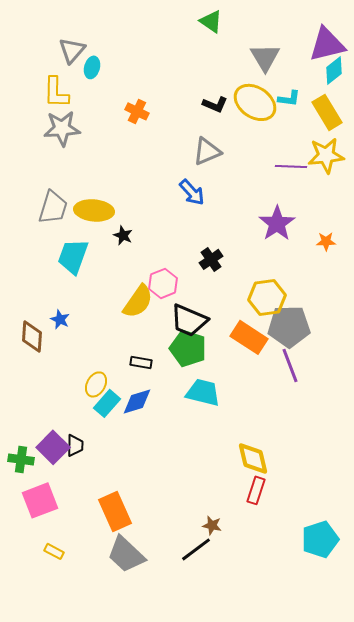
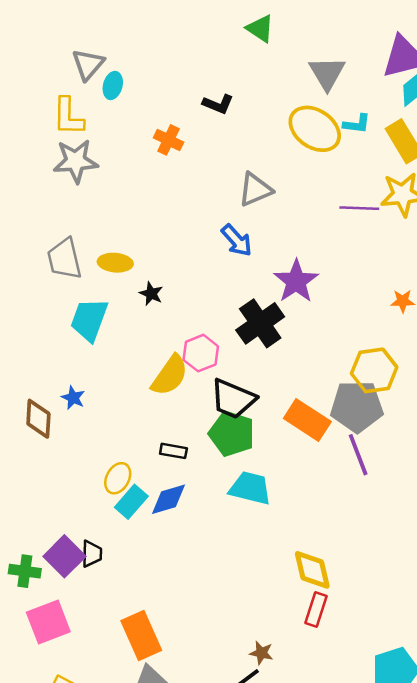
black L-shape: (215, 104) -> (218, 104), moved
gray trapezoid: (53, 207) -> (64, 259), turned 150
yellow ellipse: (94, 210) -> (115, 263), size x0.7
purple star: (277, 223) -> (296, 281), moved
black cross: (211, 259) -> (260, 323), size x1.6
yellow hexagon: (267, 297) -> (374, 370), moved

